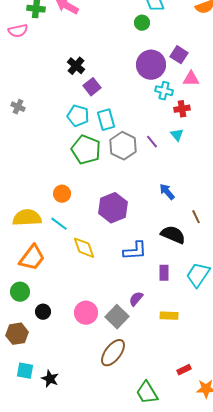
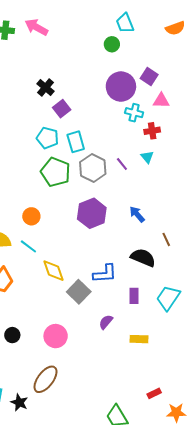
purple hexagon: (113, 208) -> (92, 213), moved
gray square: (117, 317) -> (79, 292), moved
brown ellipse: (113, 353) -> (45, 379), moved

